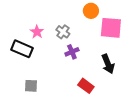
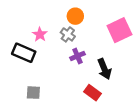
orange circle: (91, 11) -> (75, 16), moved
pink square: (111, 28) -> (119, 30), turned -30
black arrow: (108, 64) -> (104, 69), moved

